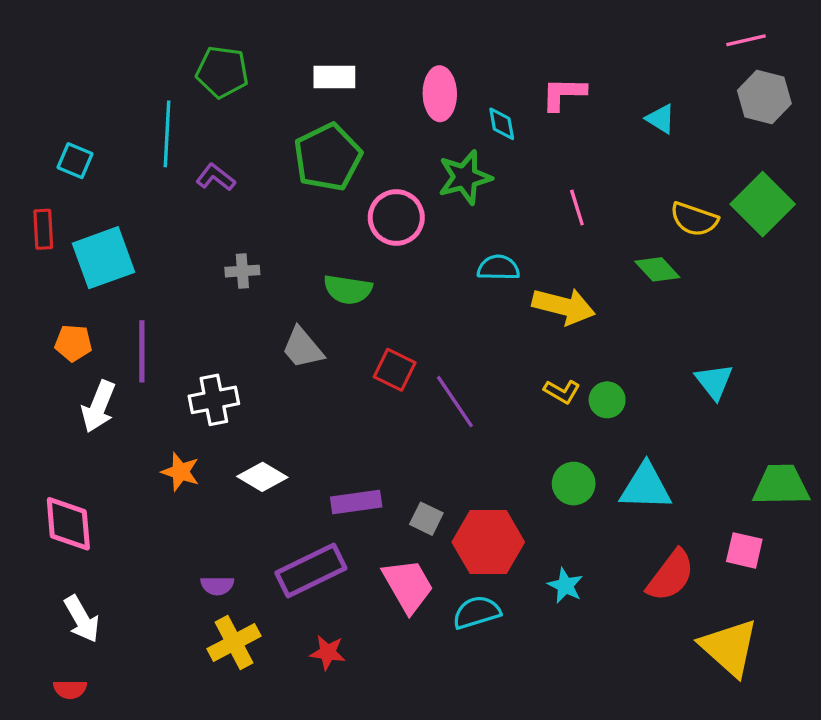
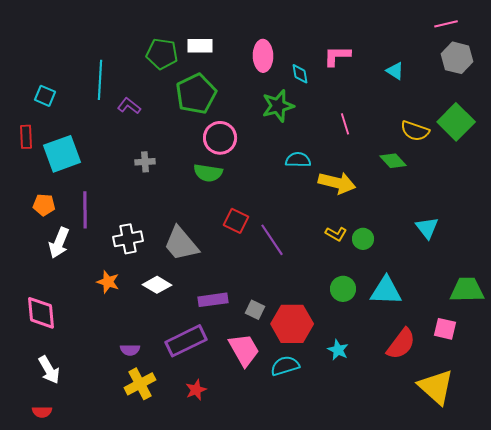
green pentagon: (222, 72) -> (162, 54), moved
pink circle: (396, 218) -> (220, 138), moved
gray trapezoid: (303, 348) -> (181, 244), moved, size x1.4
red star: (328, 653) -> (196, 390), turned -30

